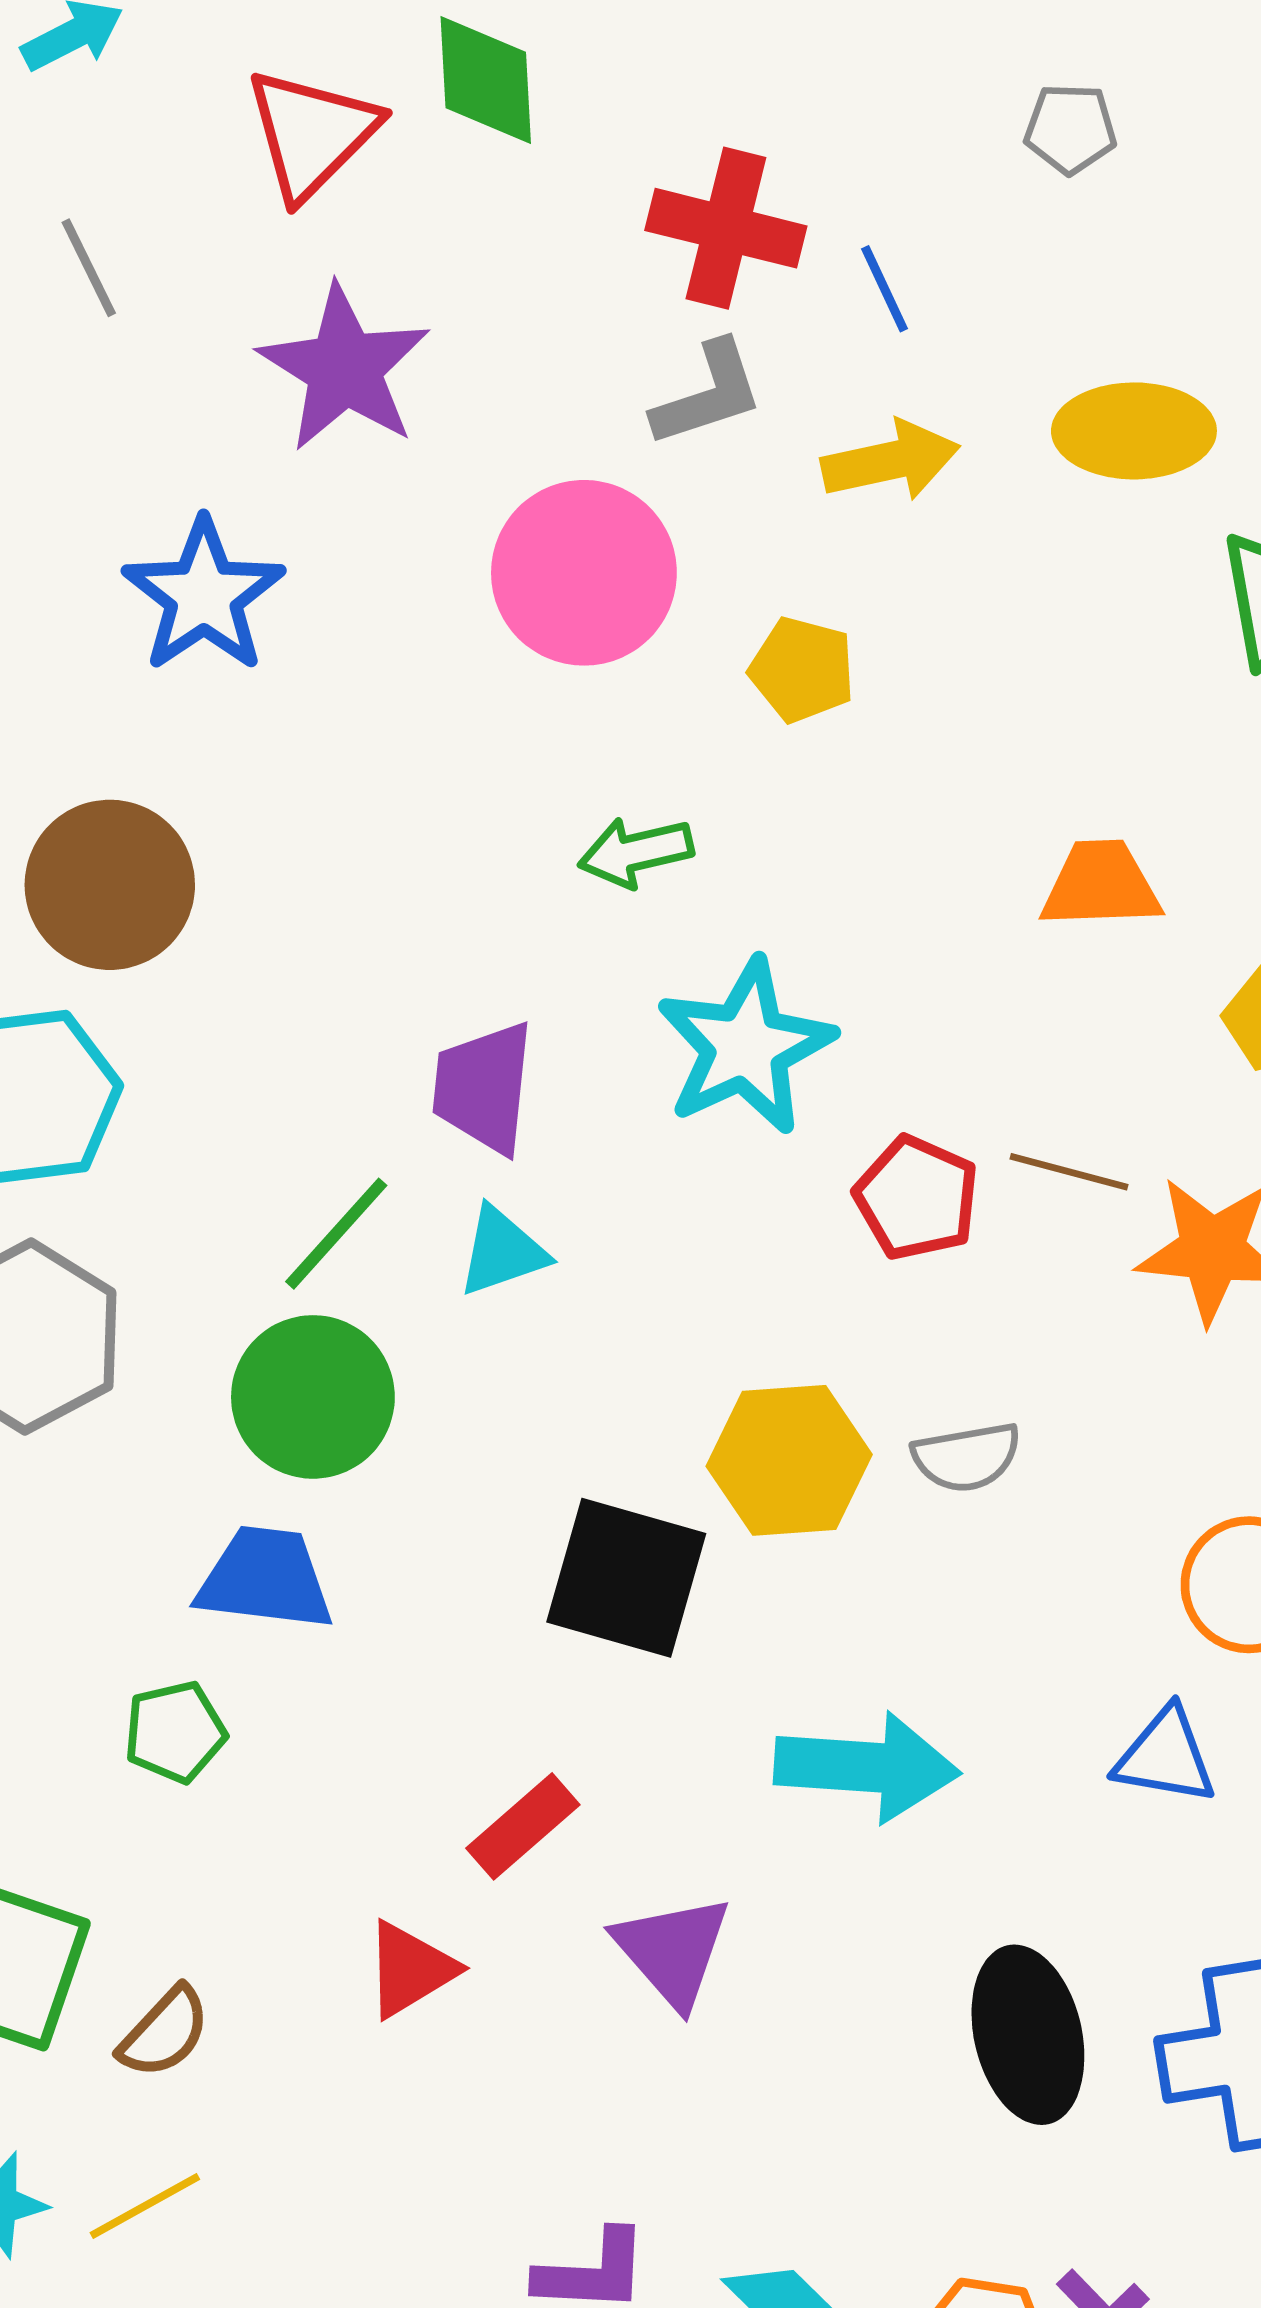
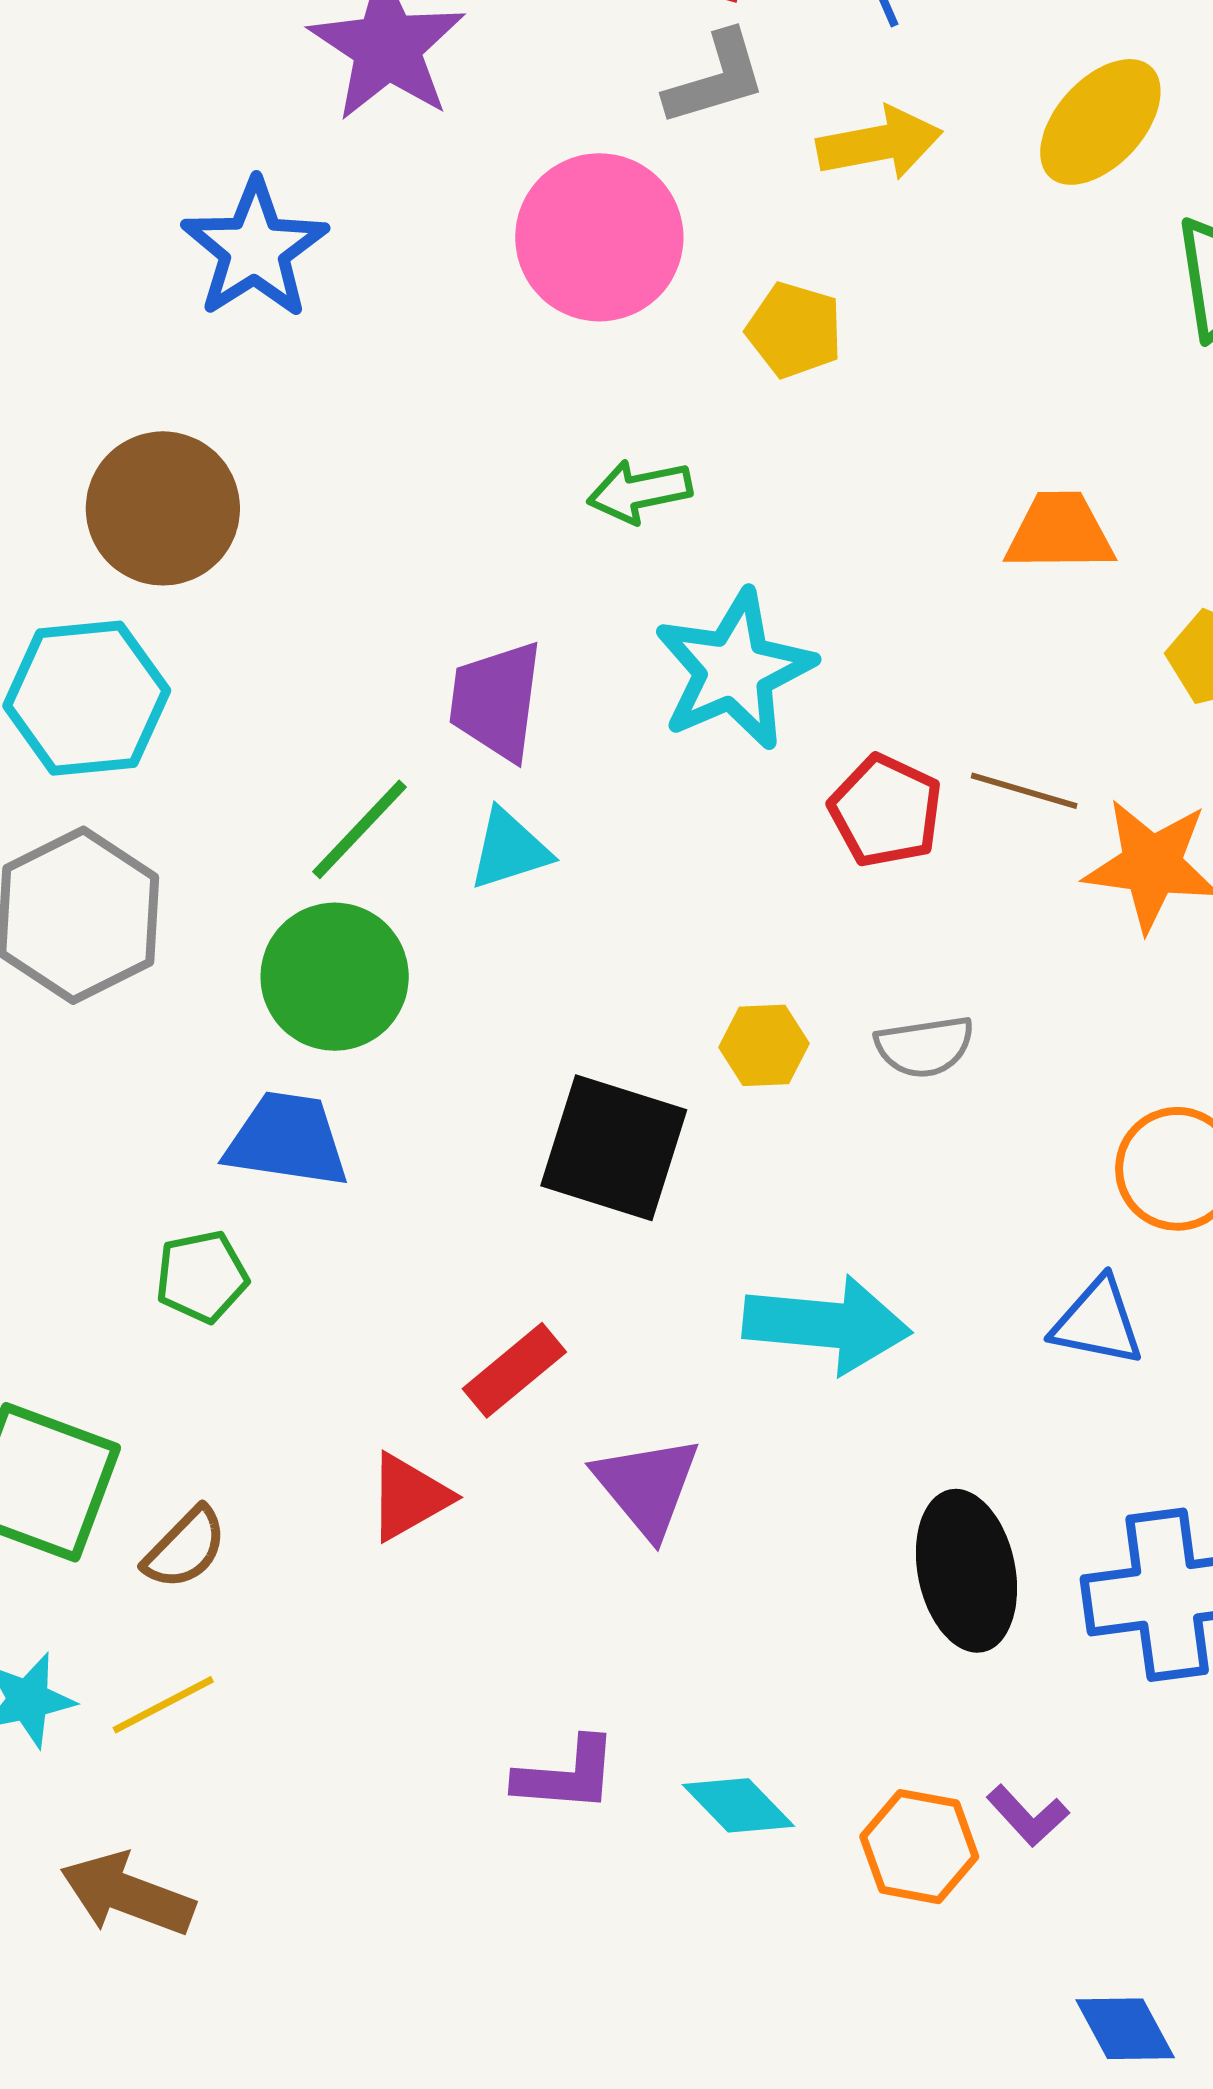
yellow ellipse: (1134, 431) -> (1100, 122), turned -49
yellow hexagon: (789, 1460) -> (764, 1045), size x0.6

